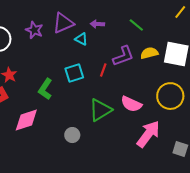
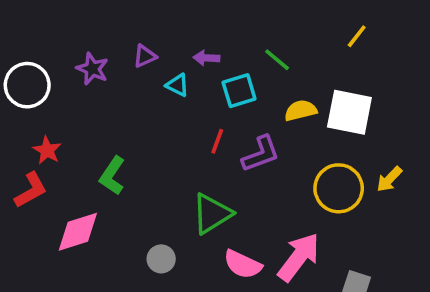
purple triangle: (63, 23) -> (145, 56), size x0.6
purple L-shape: (123, 56) -> (261, 154), moved
cyan square: (74, 73) -> (239, 91), moved
pink semicircle: (131, 104) -> (243, 264), moved

